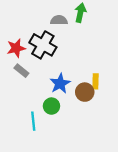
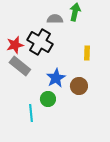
gray rectangle: (21, 71) -> (20, 66), size x1.5
yellow rectangle: (95, 81) -> (87, 53), moved

